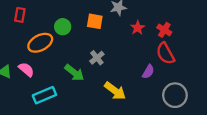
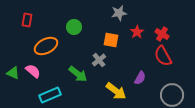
orange square: (95, 21) -> (111, 40), moved
green circle: (63, 27) -> (74, 27), moved
purple semicircle: (148, 72) -> (140, 78), moved

